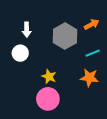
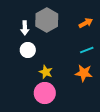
gray hexagon: (65, 36) -> (47, 20), moved
white circle: (20, 53) -> (28, 50), moved

